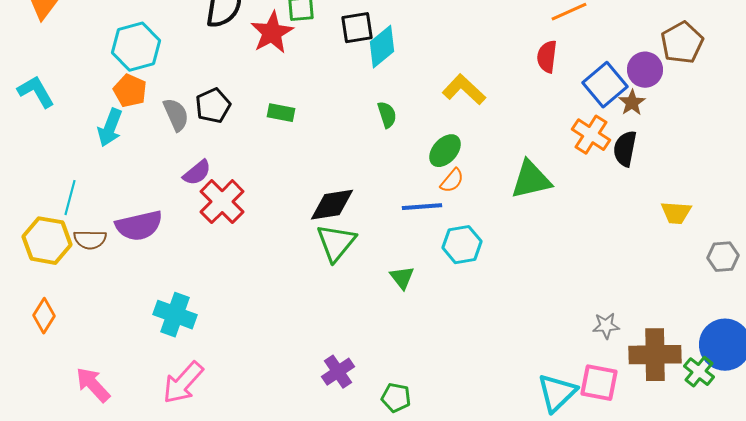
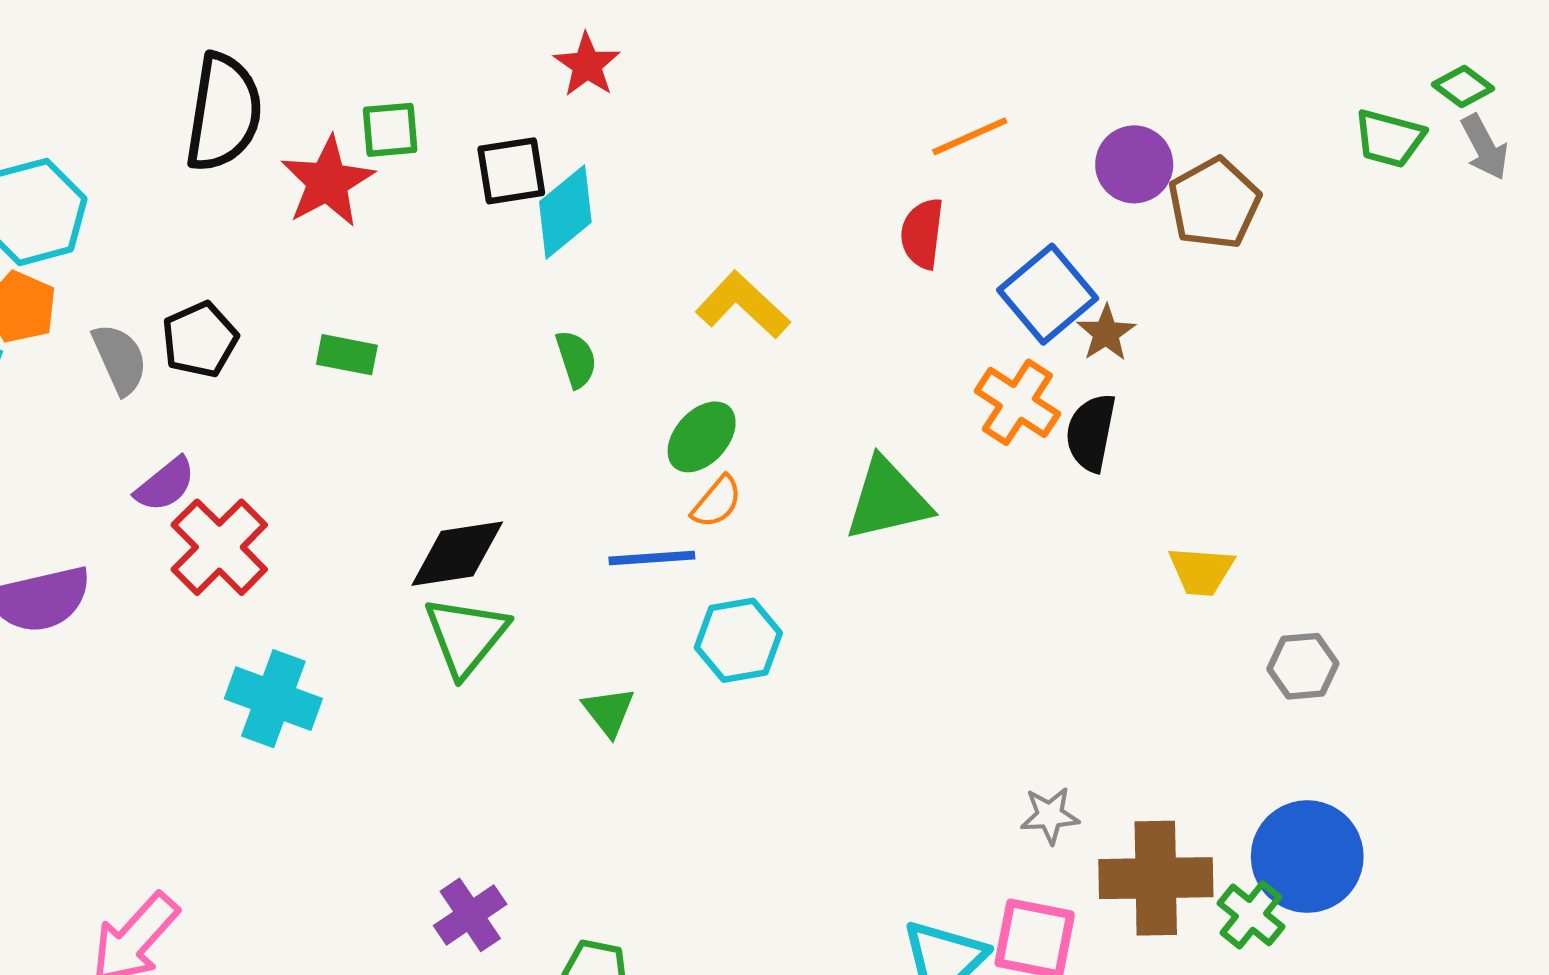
purple circle: (645, 70) -> (1134, 164), moved
cyan cross: (175, 315) -> (273, 699), moved

